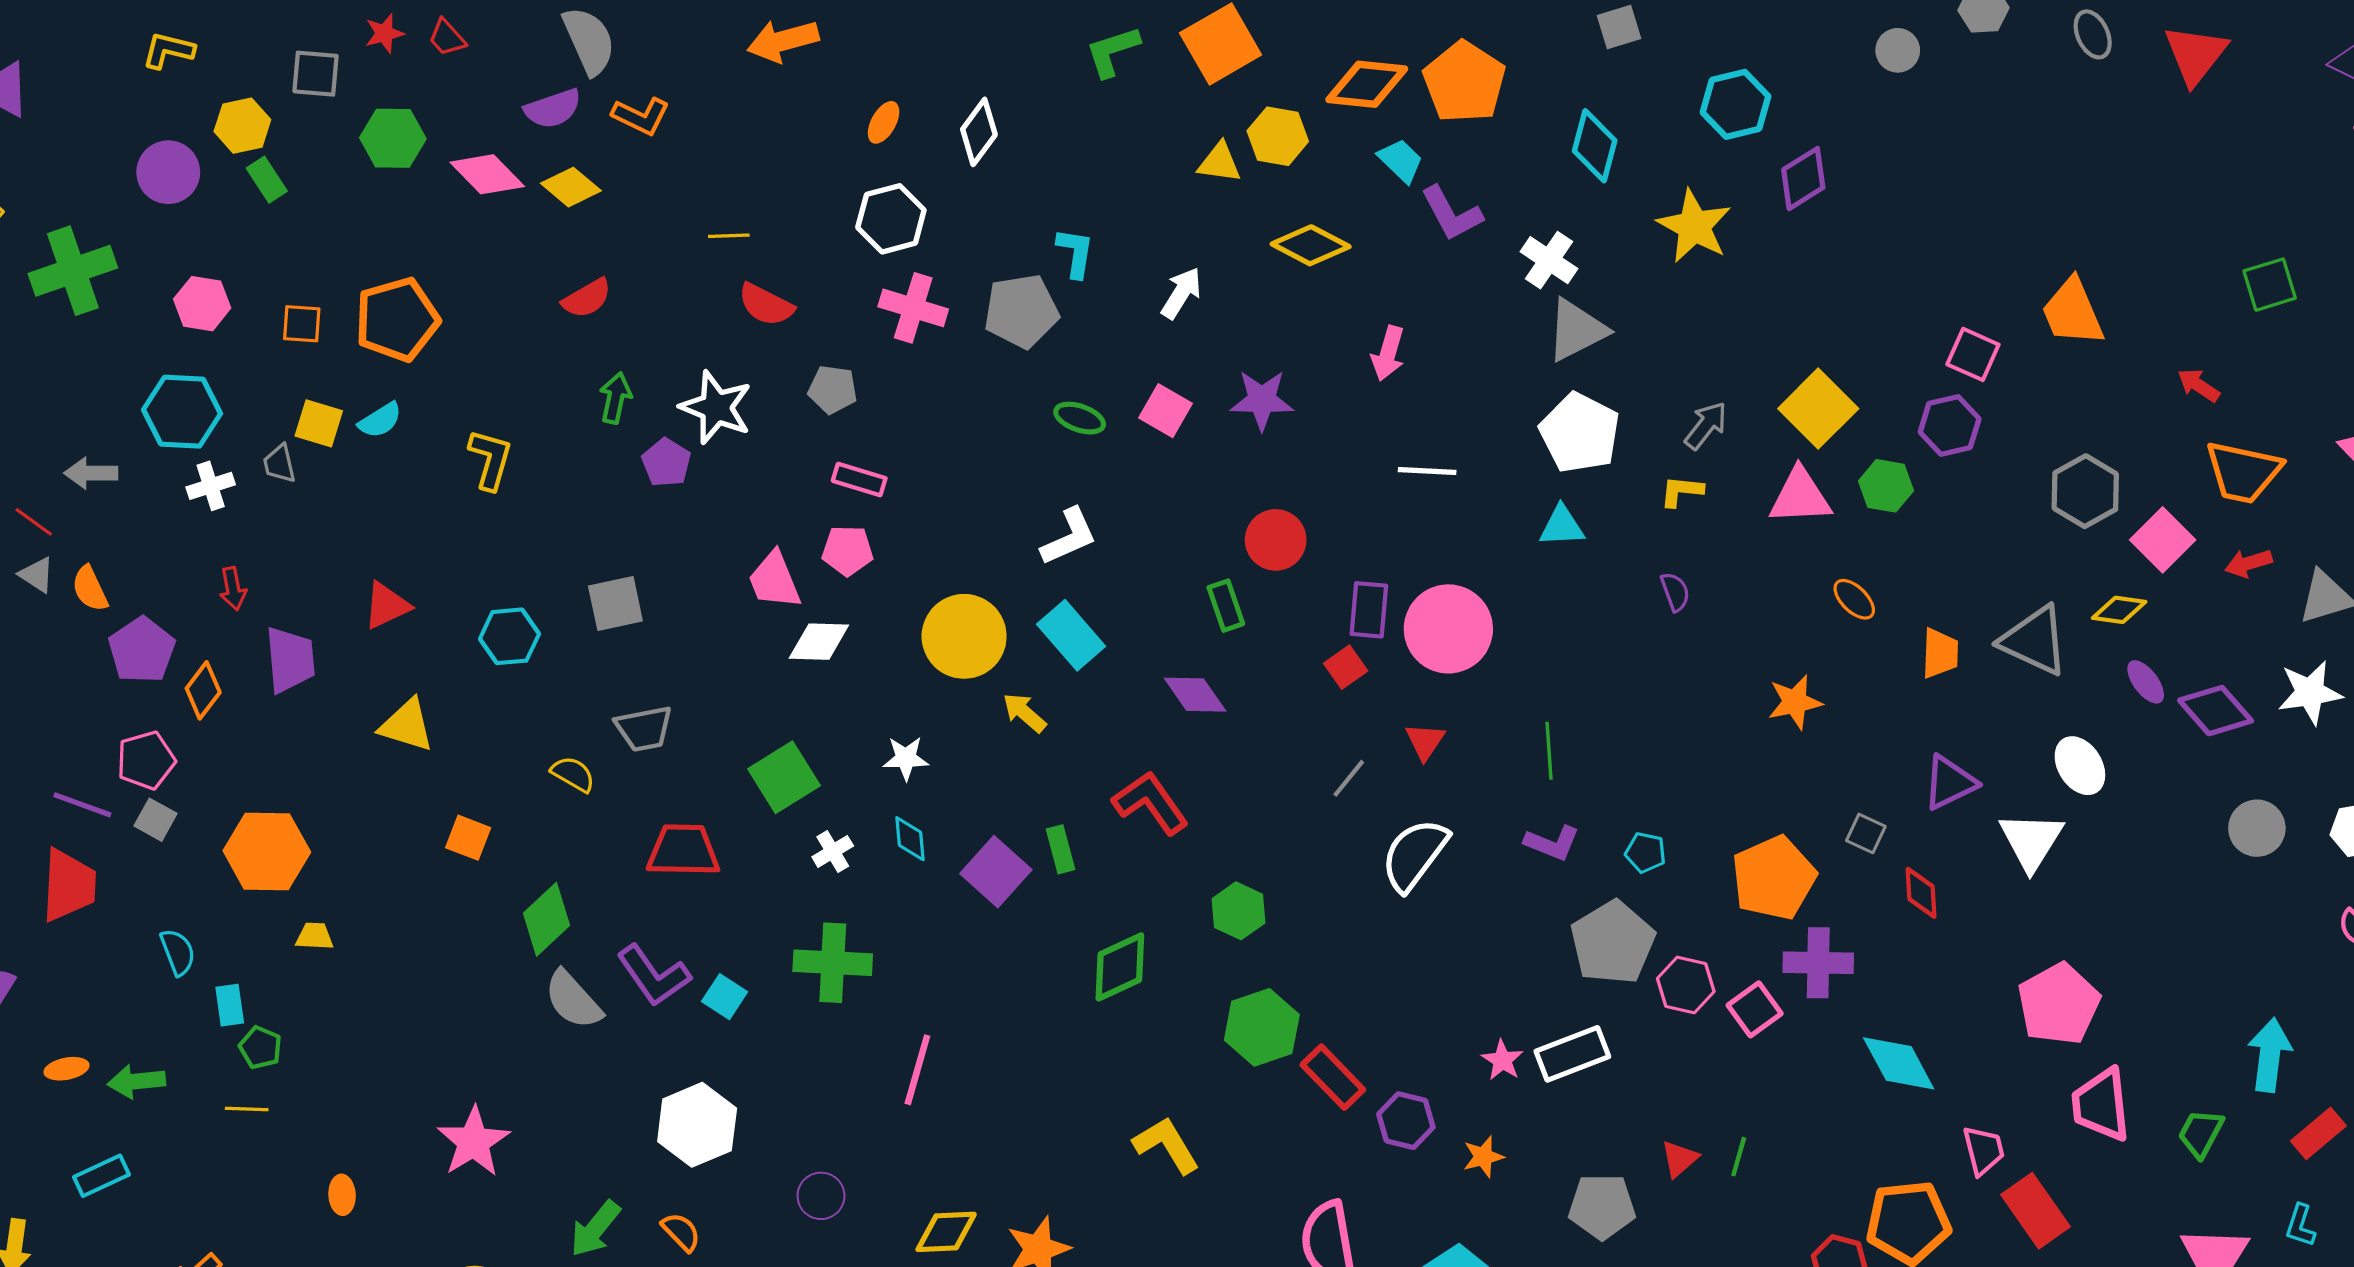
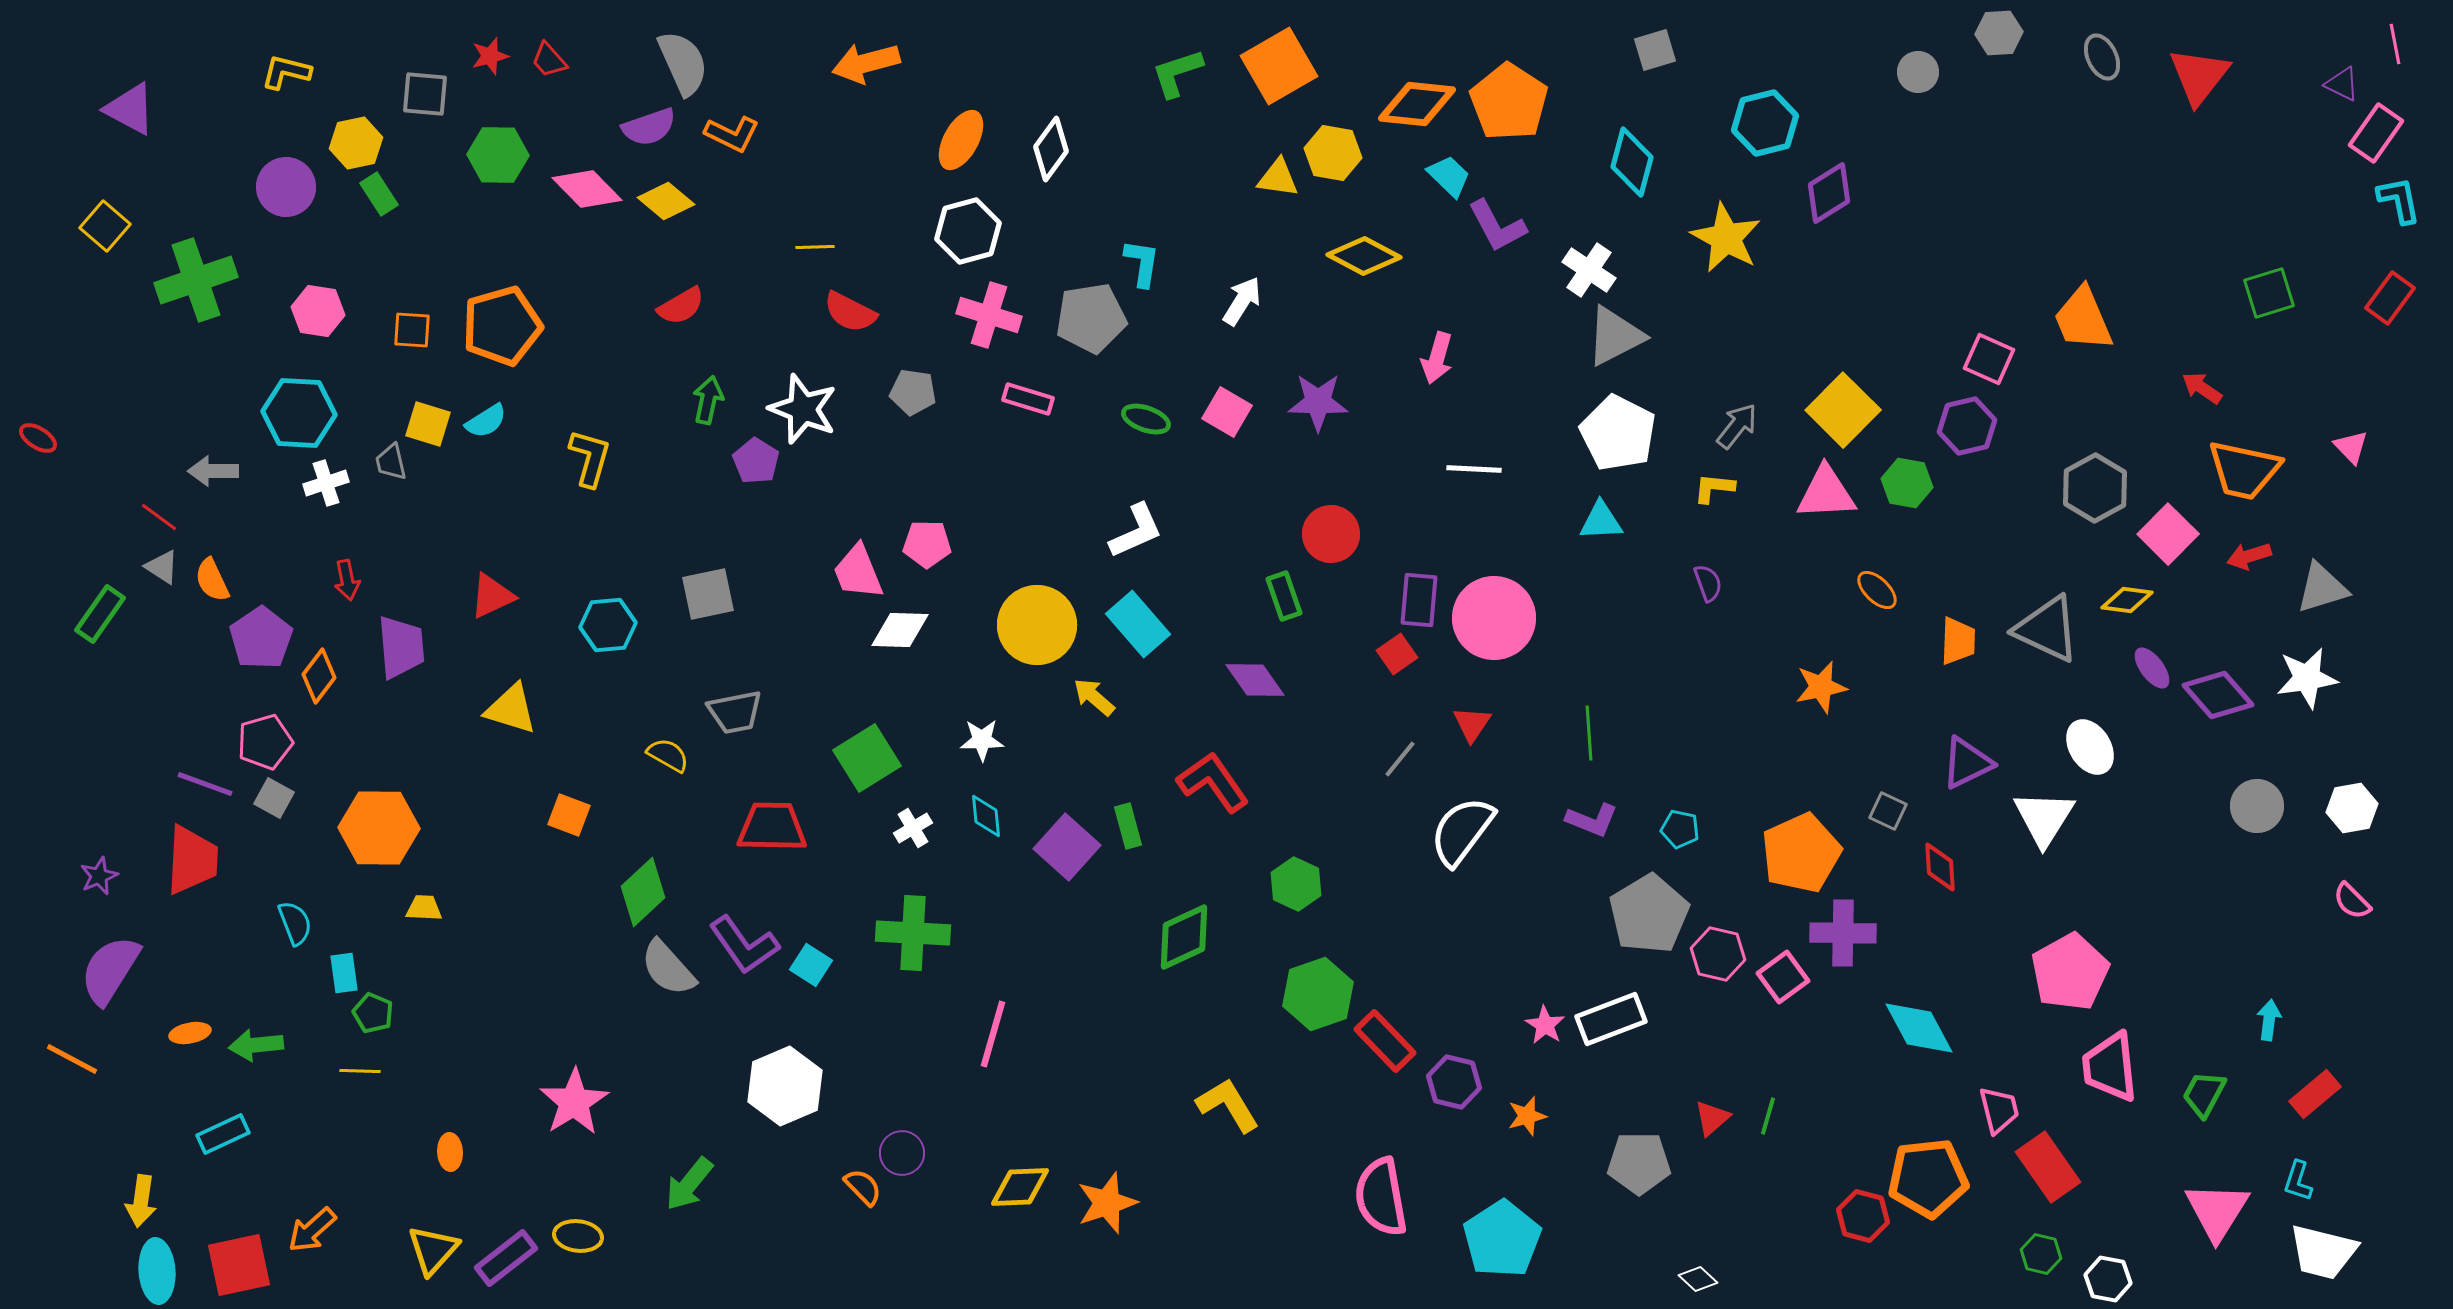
orange ellipse: (884, 122) -> (961, 140), size x1.5
pink rectangle: (859, 480) -> (1028, 399), moved
cyan arrow: (2270, 1055) -> (2269, 1020), size x0.6
orange semicircle: (681, 1232) -> (863, 1187), moved

